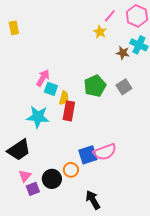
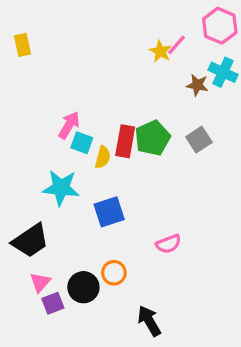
pink line: (110, 16) -> (176, 45), moved
red rectangle: (69, 111) -> (125, 141), moved
pink semicircle: (105, 152) -> (168, 244), size x0.7
blue square: (88, 155) -> (109, 212), moved

